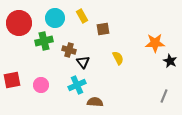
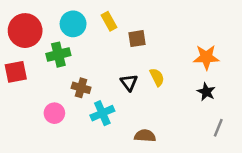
brown cross: (69, 50) -> (81, 88), moved
black star: (170, 61) -> (206, 92), moved
black triangle: (83, 62) -> (129, 82), moved
red square: (12, 80) -> (16, 72), moved
brown semicircle: (95, 102) -> (145, 136), moved

